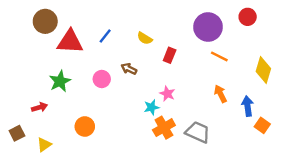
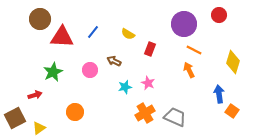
orange arrow: (220, 94) -> (189, 70), moved
cyan star: (151, 107) -> (125, 87), moved
brown square: (17, 133) -> (15, 118), size x1.5

